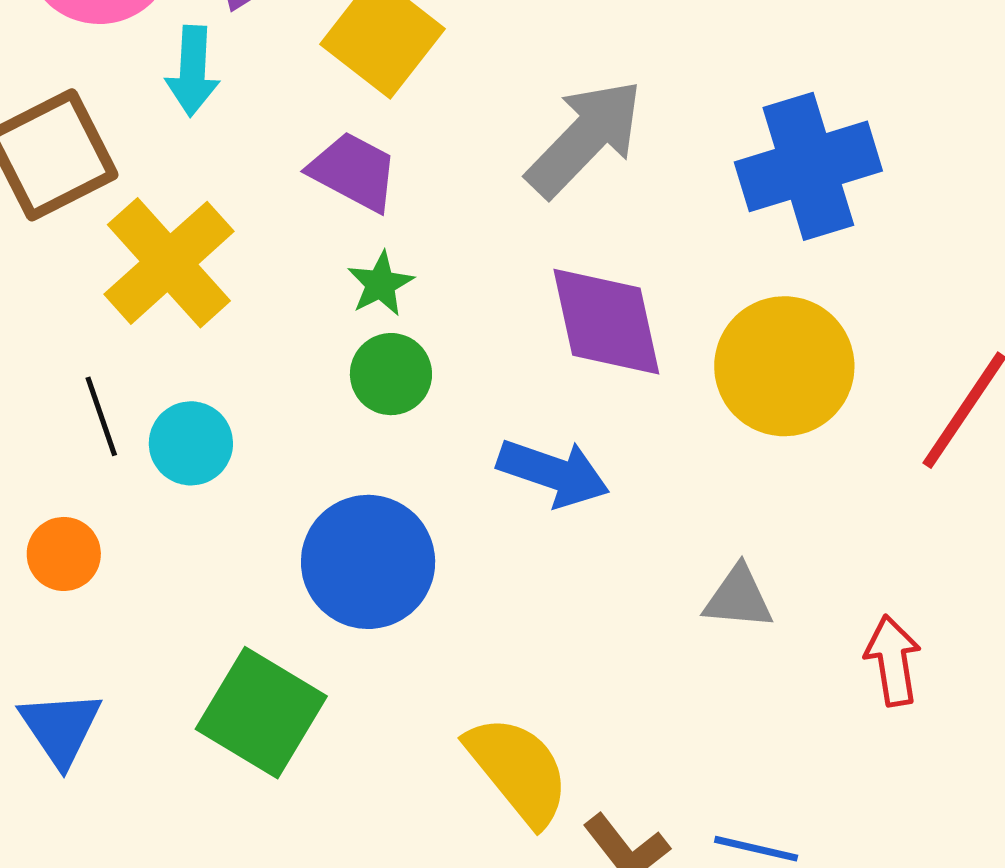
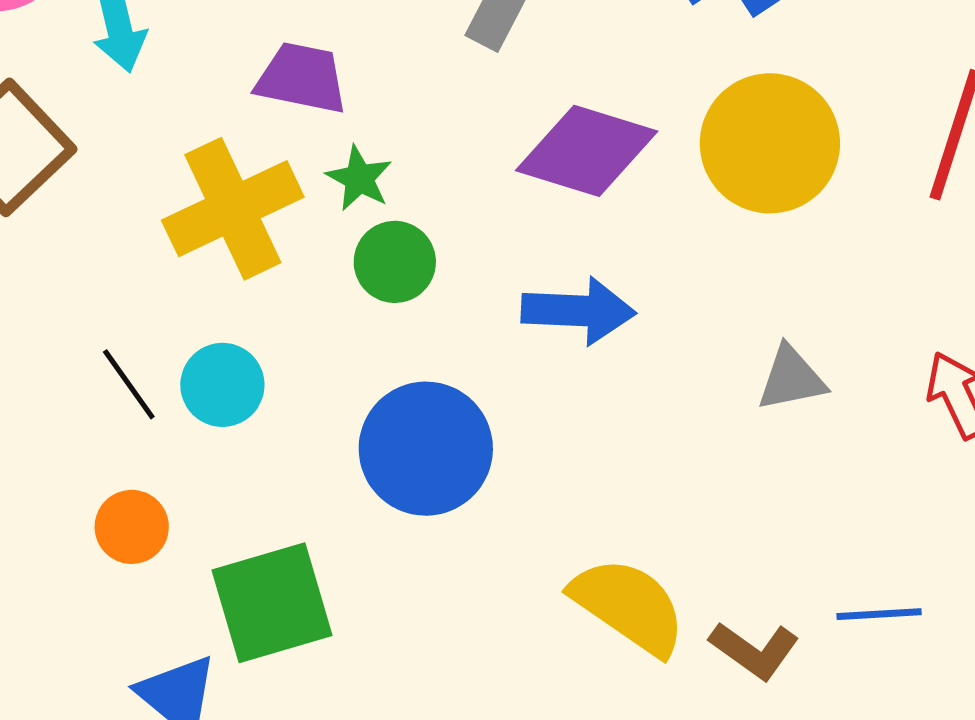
yellow cross: (169, 263) -> (233, 209), moved, turned 33
purple diamond: (606, 322) -> (587, 151), turned -44
green square: (261, 713) -> (272, 603), moved, turned -31

